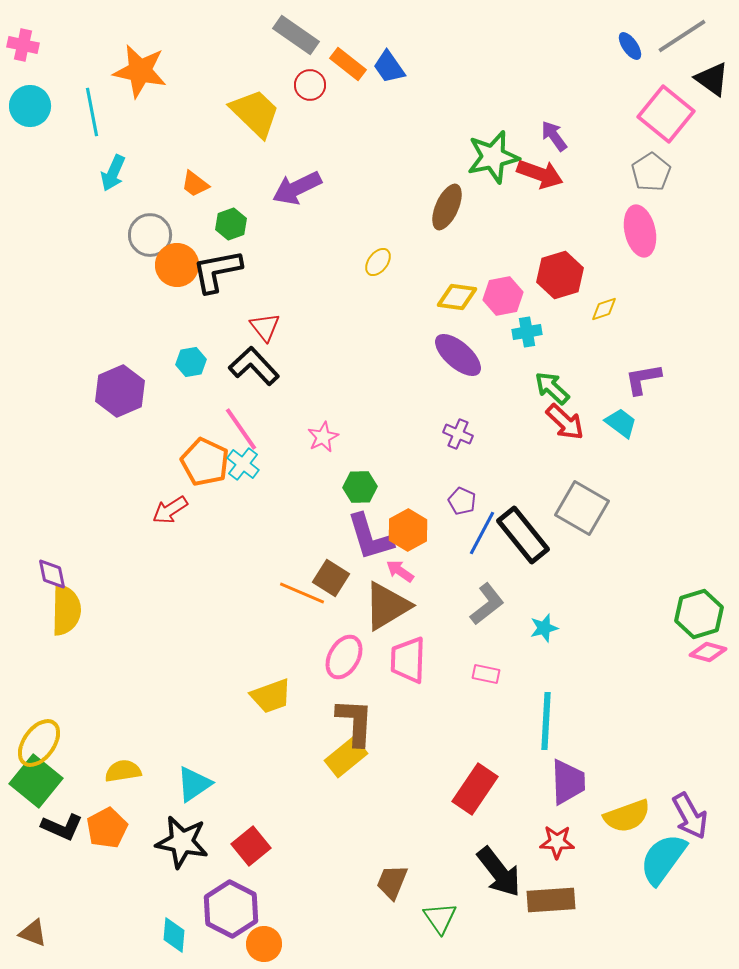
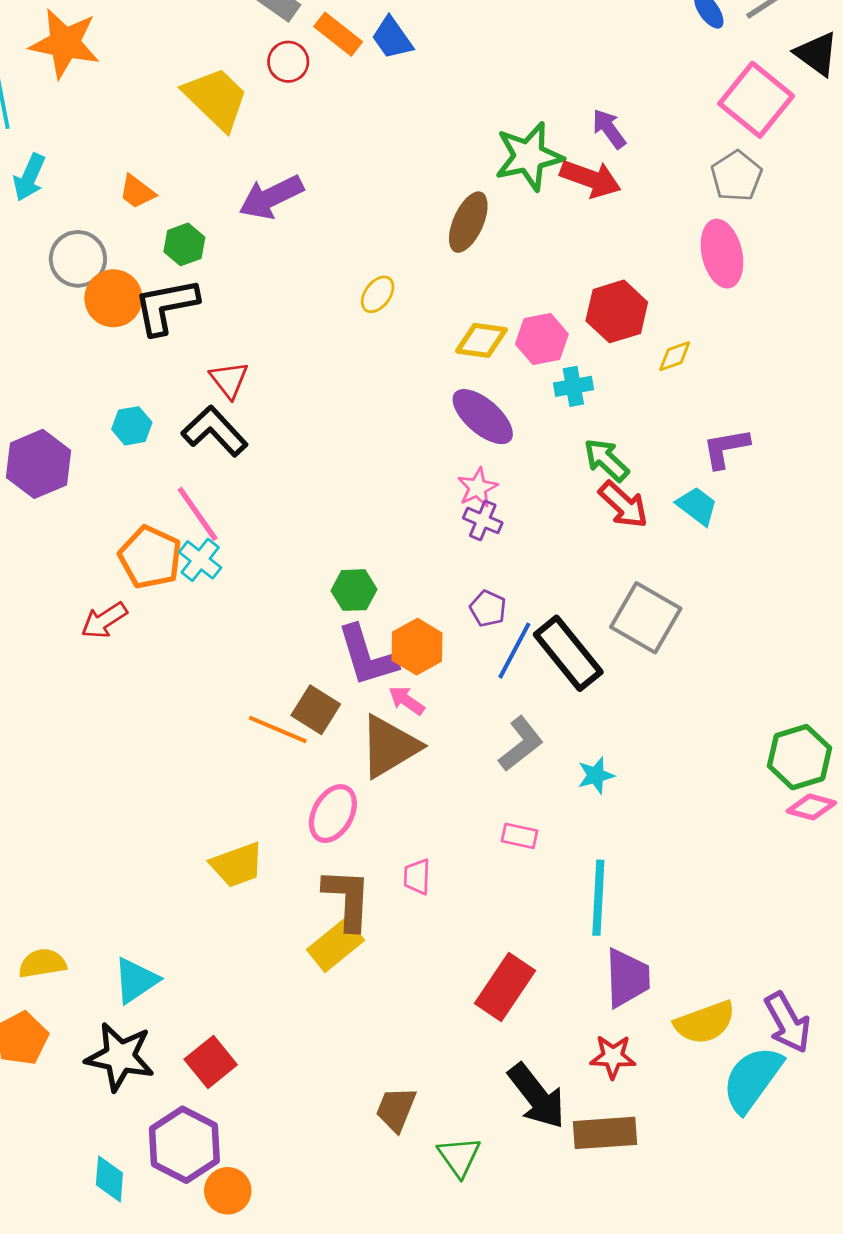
pink star: (323, 437) -> (477, 488), moved
pink trapezoid: (408, 660) -> (417, 877), moved, size x0.6

